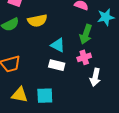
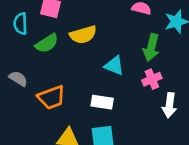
white rectangle: (57, 65) -> (102, 102), moved

